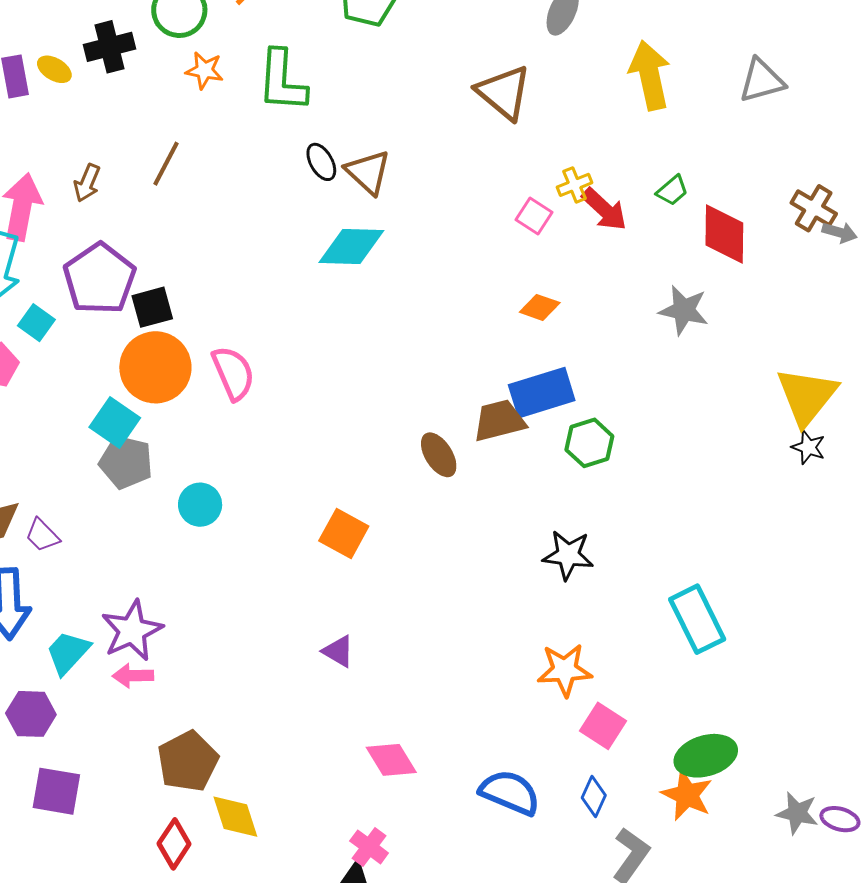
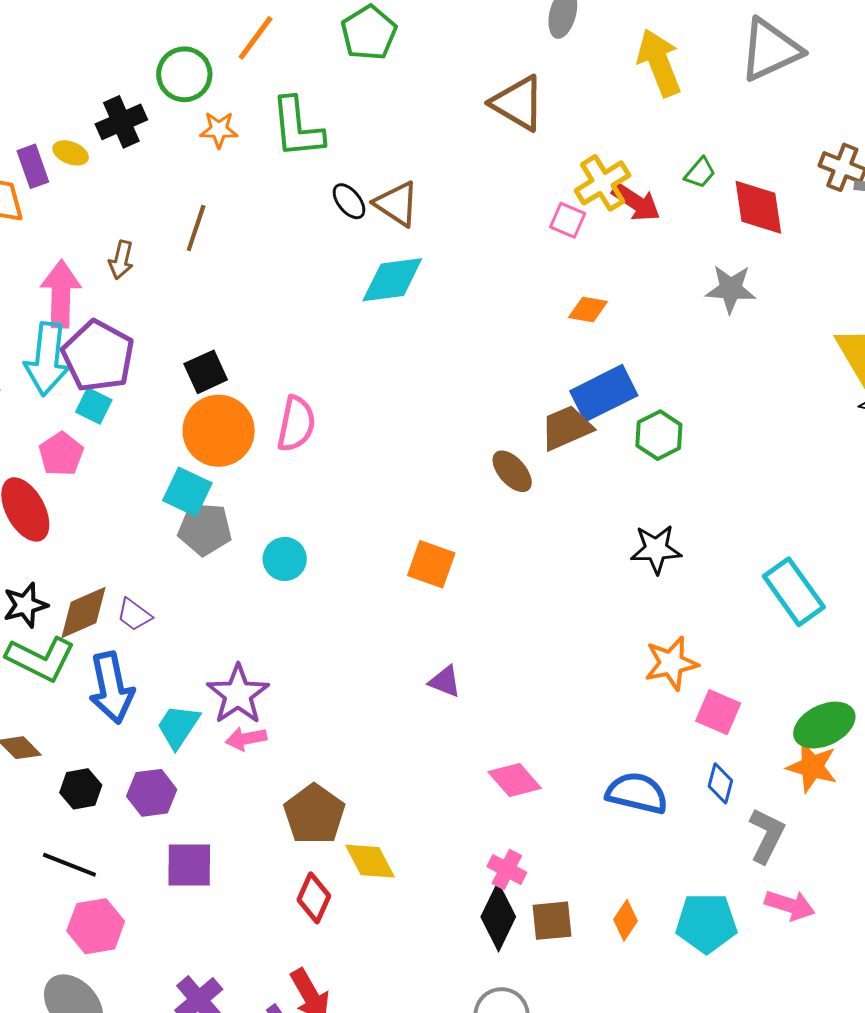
gray triangle: (762, 81) -> (770, 50), size x1.4
yellow cross: (575, 185) -> (603, 183), size x1.6
purple pentagon: (100, 279) -> (98, 356), moved
pink semicircle: (233, 373) -> (296, 424), turned 44

